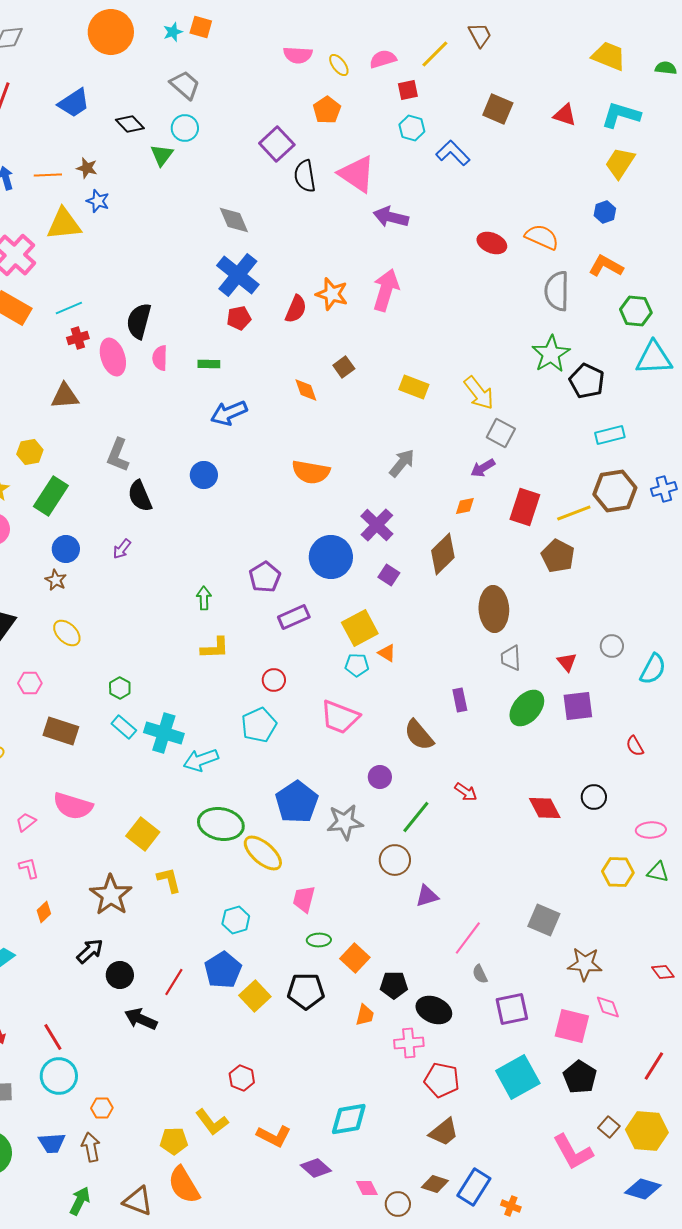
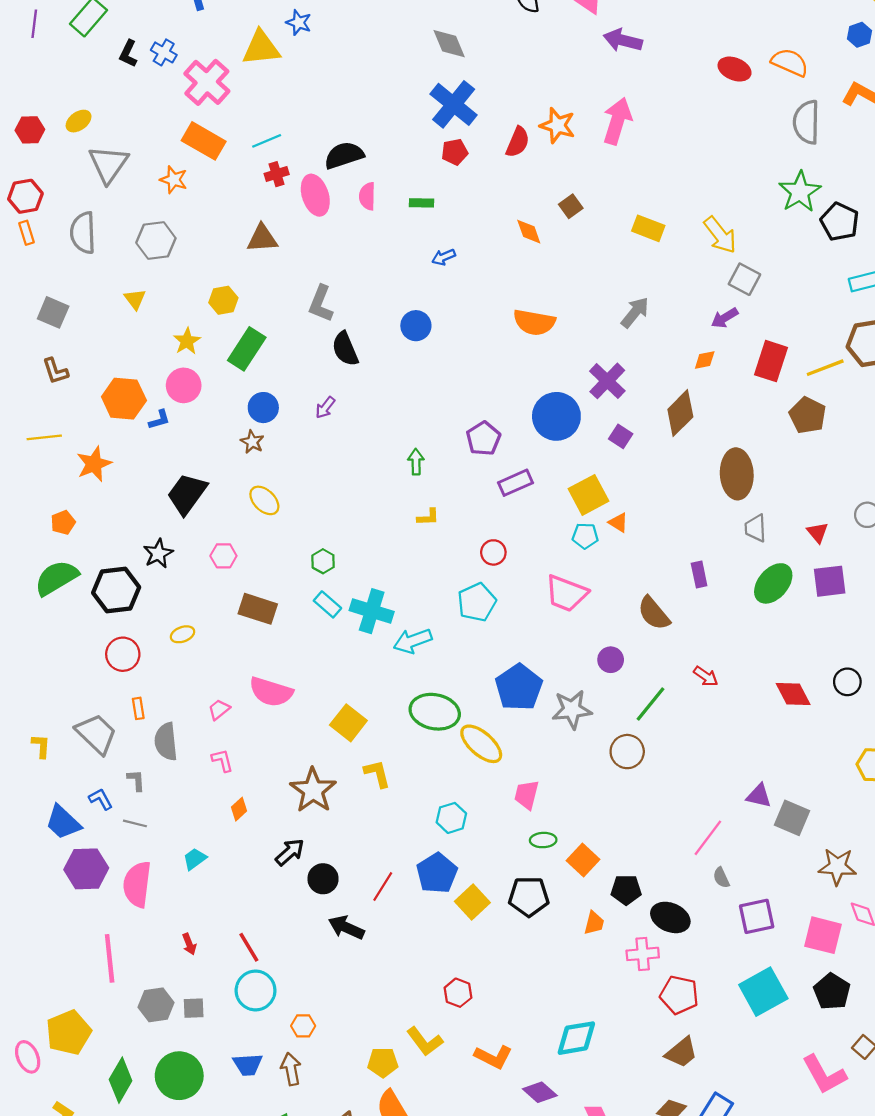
black semicircle: (139, 321) -> (344, 155), turned 57
blue arrow: (229, 413) -> (444, 257), size x0.6
yellow L-shape: (215, 648) -> (428, 517), size x0.7
purple triangle: (427, 896) -> (759, 796), moved, turned 30

